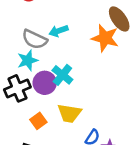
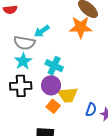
purple circle: (45, 83) -> (51, 85), moved
black cross: (17, 88) -> (21, 86), turned 35
orange square: (38, 121) -> (53, 106), moved

